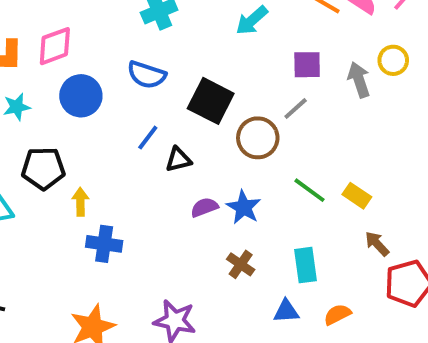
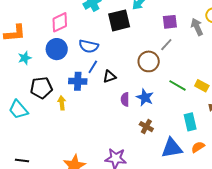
pink diamond: (55, 46) -> (60, 22), moved
blue semicircle: (147, 75) -> (89, 46), moved
black square: (211, 101) -> (119, 20), moved, turned -35
purple semicircle: (204, 207) -> (125, 99), turned -64
blue cross: (104, 244) -> (78, 81), moved
cyan rectangle: (305, 265) -> (190, 122), moved
blue triangle: (286, 311) -> (172, 148), size x1.6

